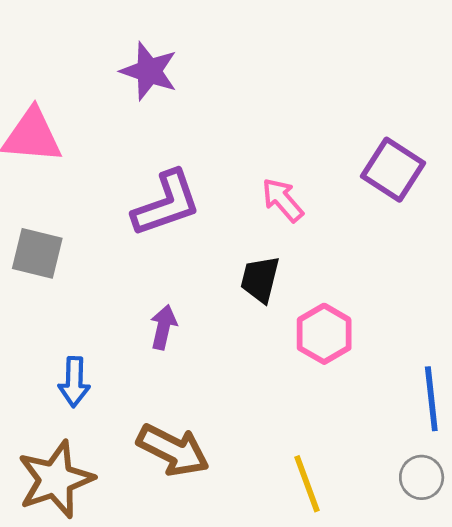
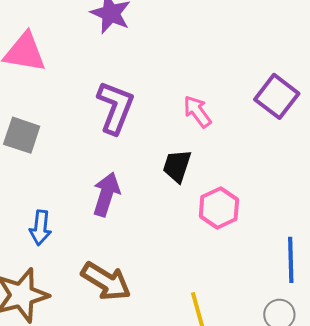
purple L-shape: (166, 204) -> (115, 107), turned -54
purple arrow: (163, 327) -> (106, 194), size x1.4

